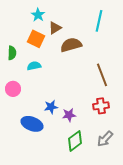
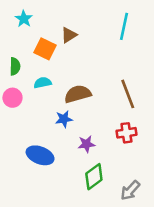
cyan star: (38, 15) -> (24, 19), moved
brown semicircle: (71, 45) -> (78, 94), moved
pink circle: (13, 89) -> (12, 98), moved
blue star: (51, 107) -> (64, 119), moved
gray arrow: (105, 139) -> (130, 190), moved

